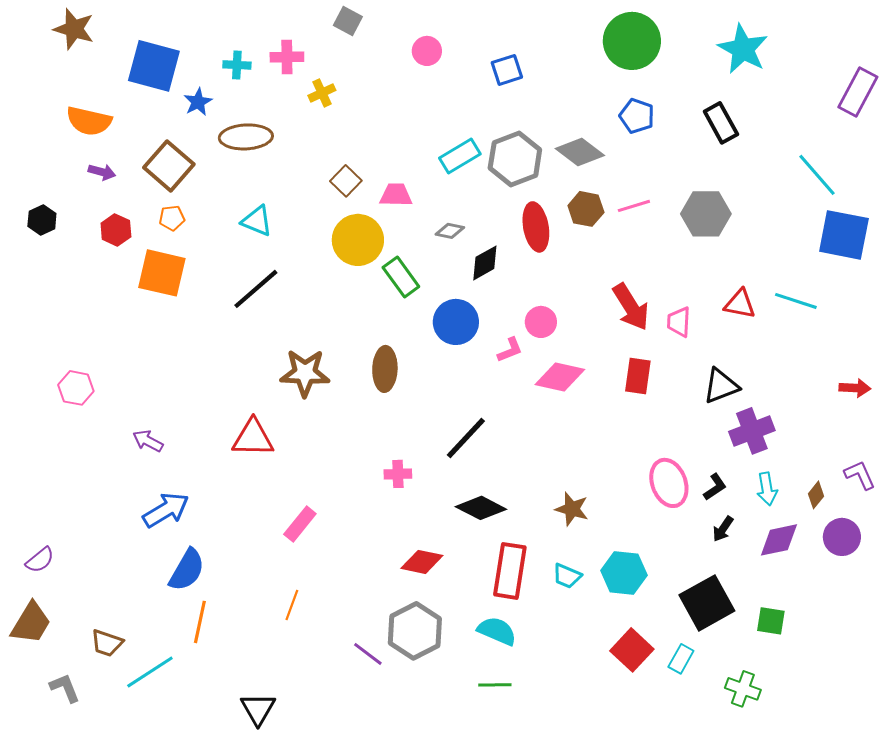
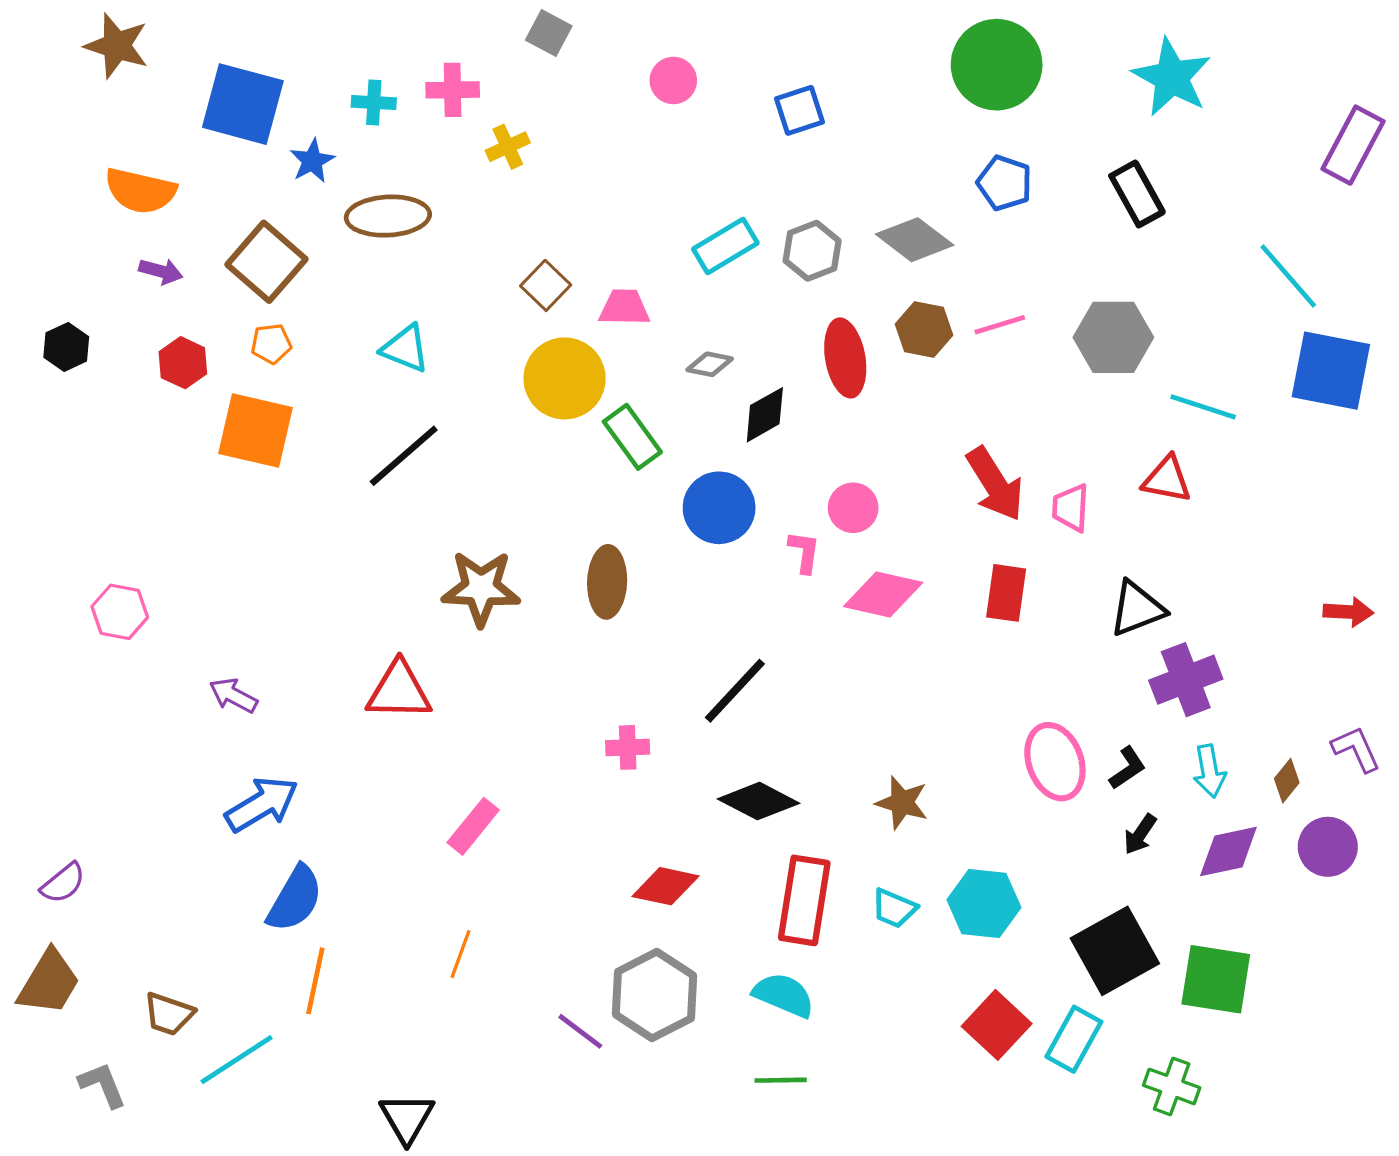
gray hexagon: (515, 159) -> (812, 251), size x0.7
cyan line: (796, 301) -> (1203, 407), moved
pink L-shape: (510, 350) -> (804, 552), turned -60
green square: (771, 621) -> (1216, 979), size x1.6
cyan rectangle: (681, 659) -> (1074, 1039), size x1.4

